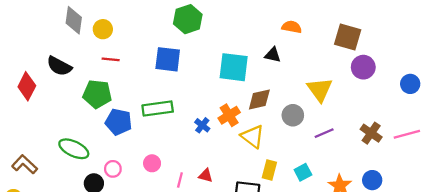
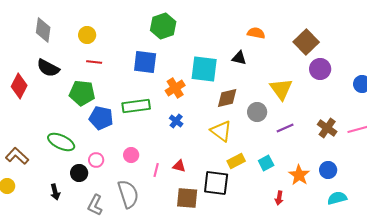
gray diamond: (74, 20) -> (43, 30), moved
brown square: (348, 37) -> (306, 42), turned 30
orange cross: (229, 115) -> (175, 88), moved
yellow rectangle: (269, 170) -> (236, 161), turned 48

